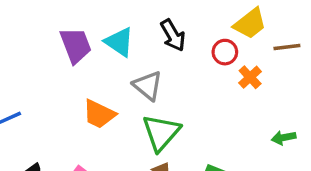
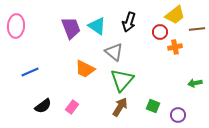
black arrow: (173, 35) -> (129, 22), turned 48
orange cross: (250, 77) -> (175, 47), turned 32

